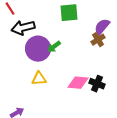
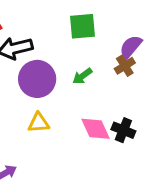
green arrow: (54, 47) -> (82, 76), moved
pink diamond: (78, 83) -> (96, 129), turned 60

